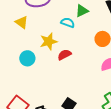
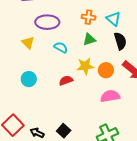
cyan semicircle: (68, 23) -> (61, 47), moved
yellow star: (49, 42) -> (85, 66), moved

